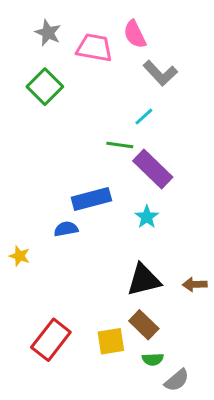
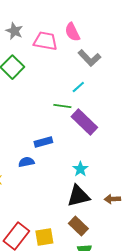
blue rectangle: (91, 199) -> (43, 142), size x0.7
cyan star: (147, 217) -> (80, 169), moved
yellow square: (111, 341) -> (44, 237), moved

